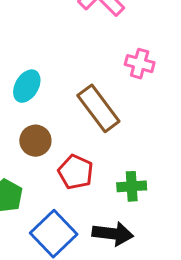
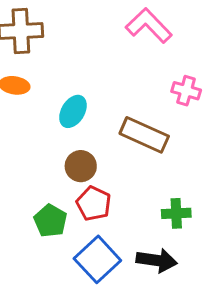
brown rectangle: (98, 108) -> (144, 135), turned -30
red pentagon: (76, 172) -> (94, 204), moved

